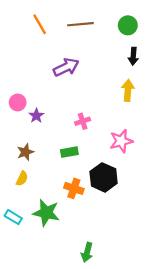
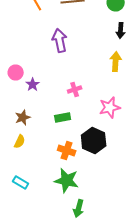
purple arrow: (66, 67) -> (60, 40), turned -75
green star: (46, 213) -> (67, 180), moved
cyan rectangle: (13, 217) -> (21, 182), moved

